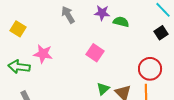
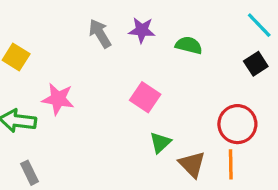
purple star: (102, 13) -> (142, 30), moved
green triangle: (103, 89) -> (160, 143), moved

